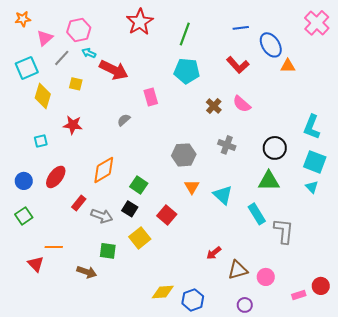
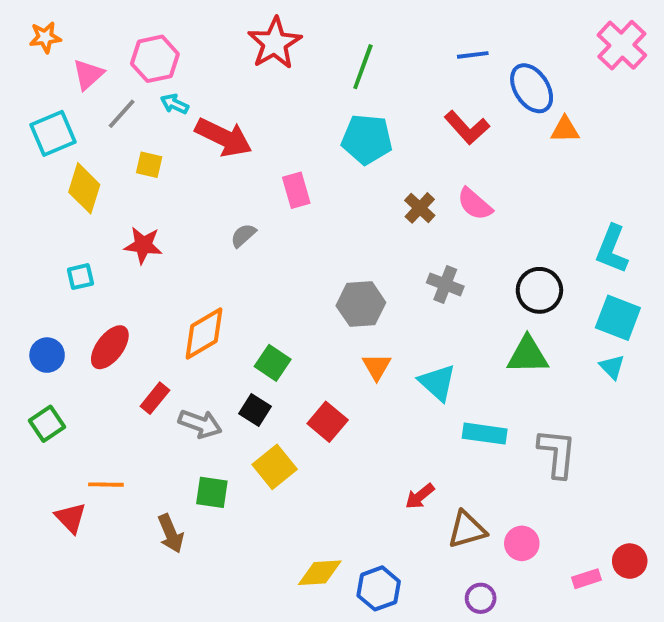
cyan rectangle: (257, 214) -> (485, 434), moved, turned -50
brown arrow: (87, 272) -> (171, 534), turned 48

